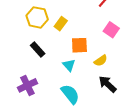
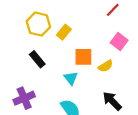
yellow semicircle: (101, 61) -> (106, 66), moved

